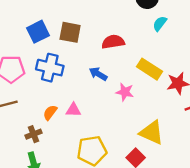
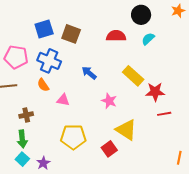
red semicircle: (113, 42) -> (116, 36), moved
pink star: (125, 92) -> (109, 101), moved
orange semicircle: (50, 113) -> (43, 85), moved, turned -80

